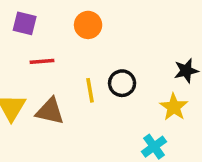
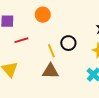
brown triangle: (50, 111) -> (50, 71), moved

